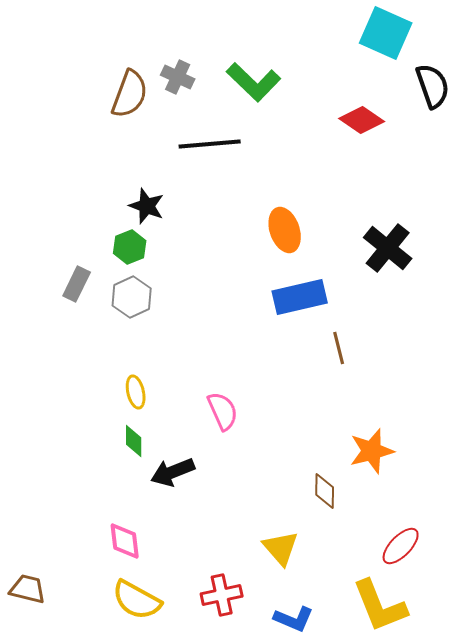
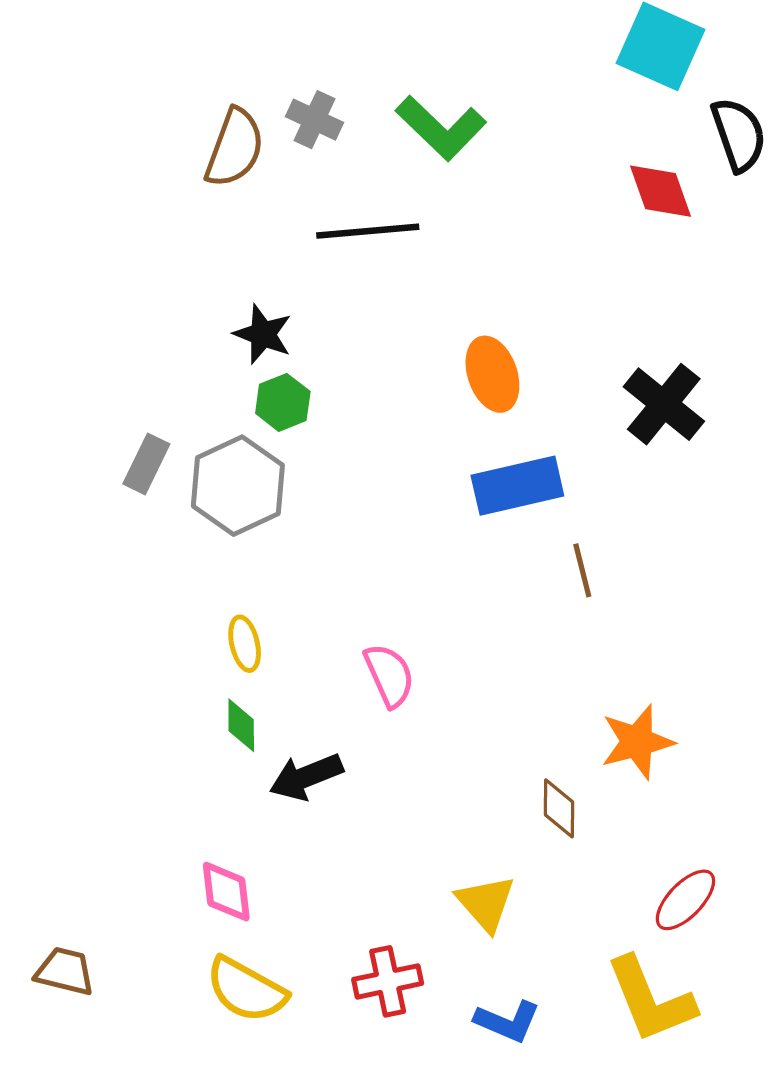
red diamond: (362, 120) -> (660, 191), moved, turned 36
green hexagon: (130, 247) -> (283, 402), moved
gray hexagon: (132, 297) -> (238, 486), size x1.4

